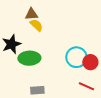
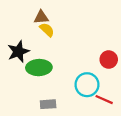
cyan circle: (76, 57) -> (87, 85), moved
red circle: (90, 62) -> (109, 60), moved

